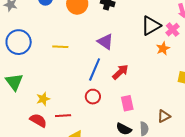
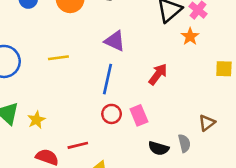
red arrow: (120, 72) -> (158, 74), moved
yellow star: (43, 99) -> (36, 120), moved
pink rectangle: (127, 103) -> (139, 115), moved

